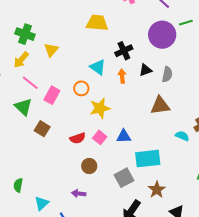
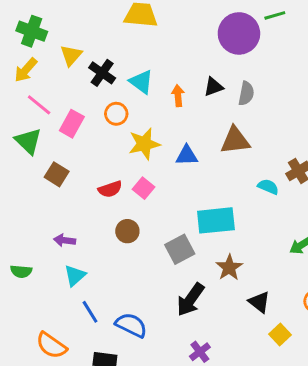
black cross: (124, 51) -> (102, 73), moved, turned -30
blue triangle: (124, 136) -> (187, 155), moved
green semicircle: (18, 185) -> (21, 271), moved, turned -96
purple arrow: (79, 194) -> (65, 240), moved
cyan triangle: (42, 203) -> (75, 276), moved

